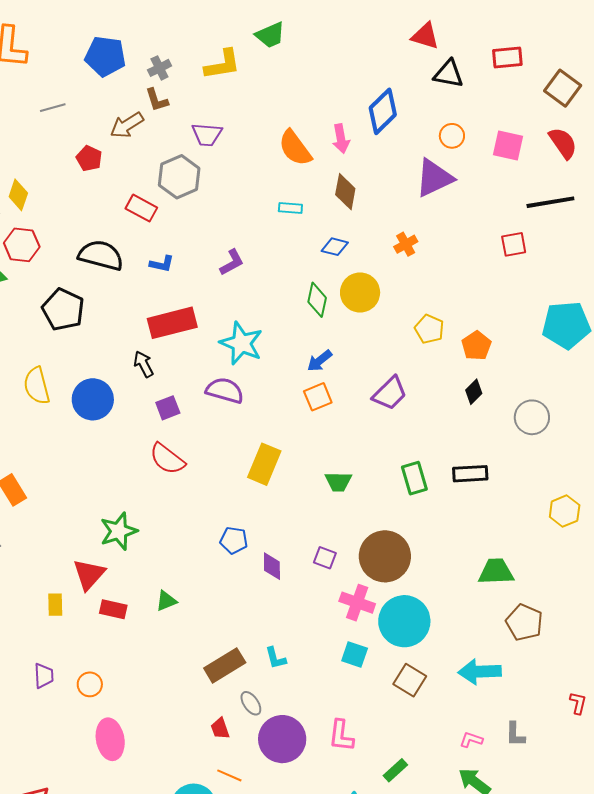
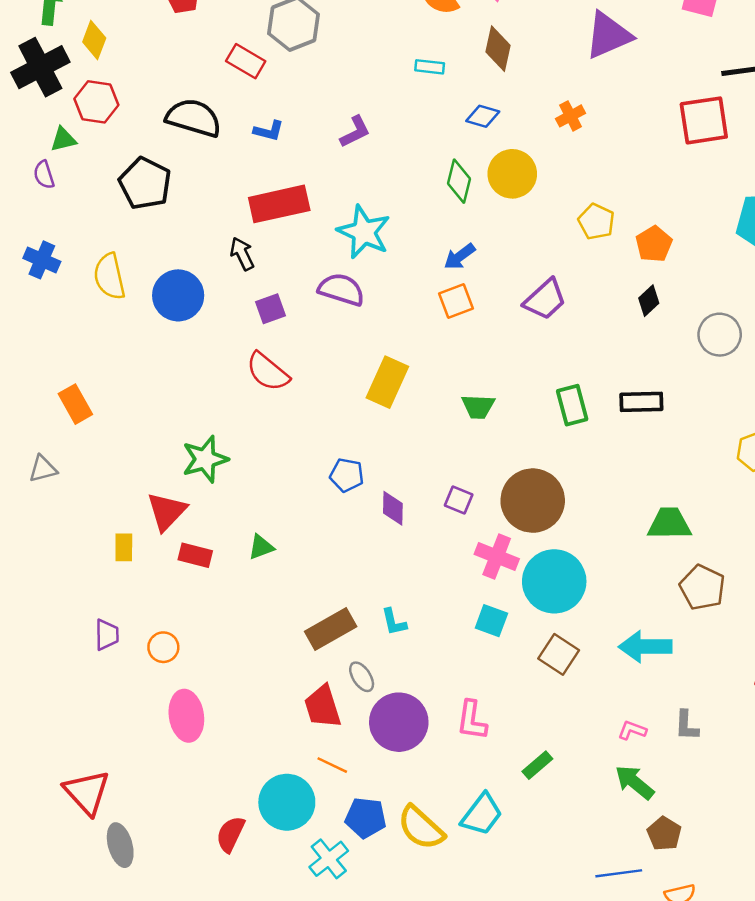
red square: (514, 244) -> (704, 120), size x1.6
red trapezoid: (220, 728) -> (323, 707), size x1.6

